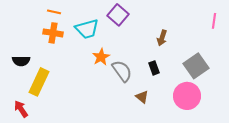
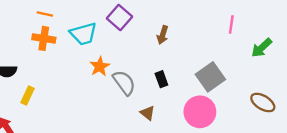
brown arrow: (162, 38) -> (163, 35), moved
yellow rectangle: (39, 82) -> (27, 96), size x0.6

